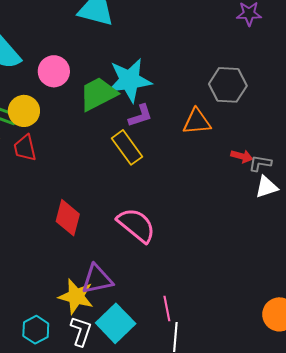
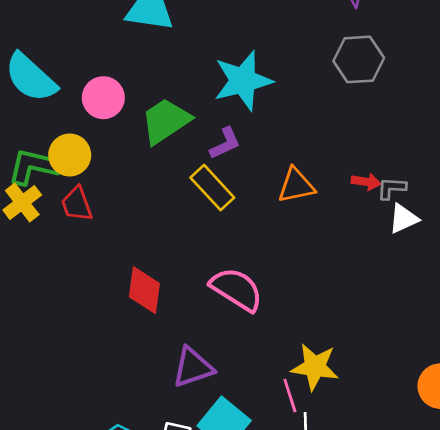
cyan star: (129, 80) -> (243, 81), moved
gray hexagon: (228, 85) -> (359, 59), moved
orange triangle: (197, 122) -> (296, 186), moved
yellow star: (76, 296) -> (315, 367), moved

